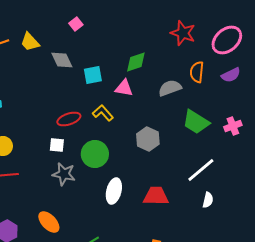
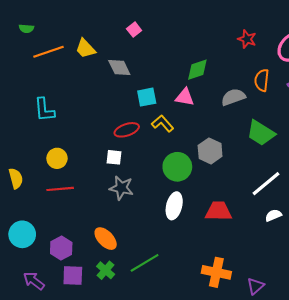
red star: (183, 33) -> (247, 39), size x0.7
cyan square: (93, 75) -> (147, 97), moved
green circle: (95, 154) -> (177, 167), moved
white semicircle: (208, 200) -> (273, 215), turned -126

